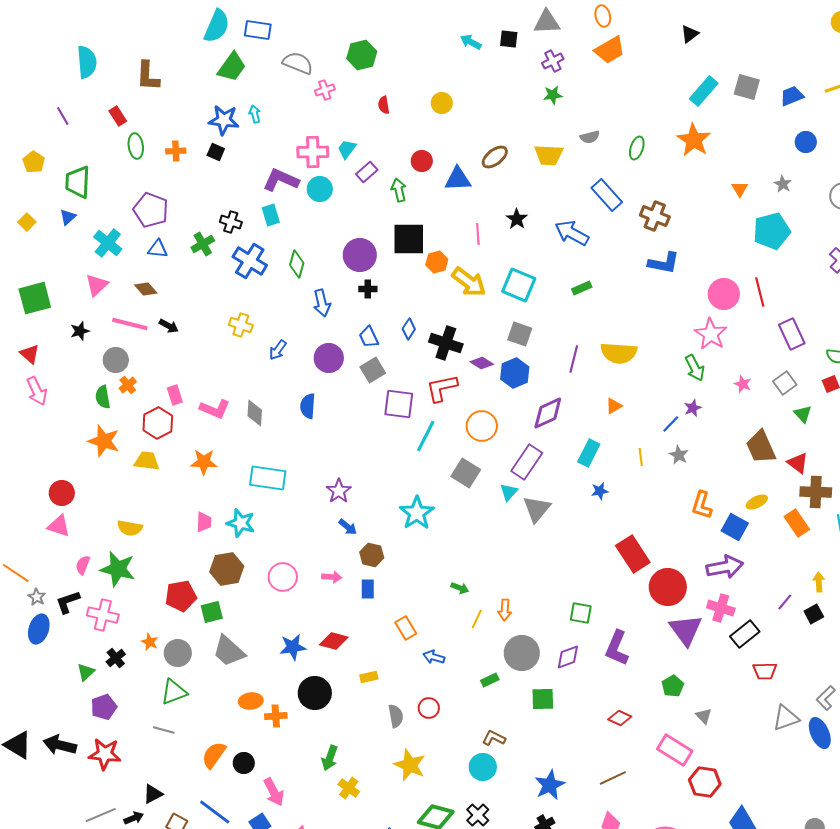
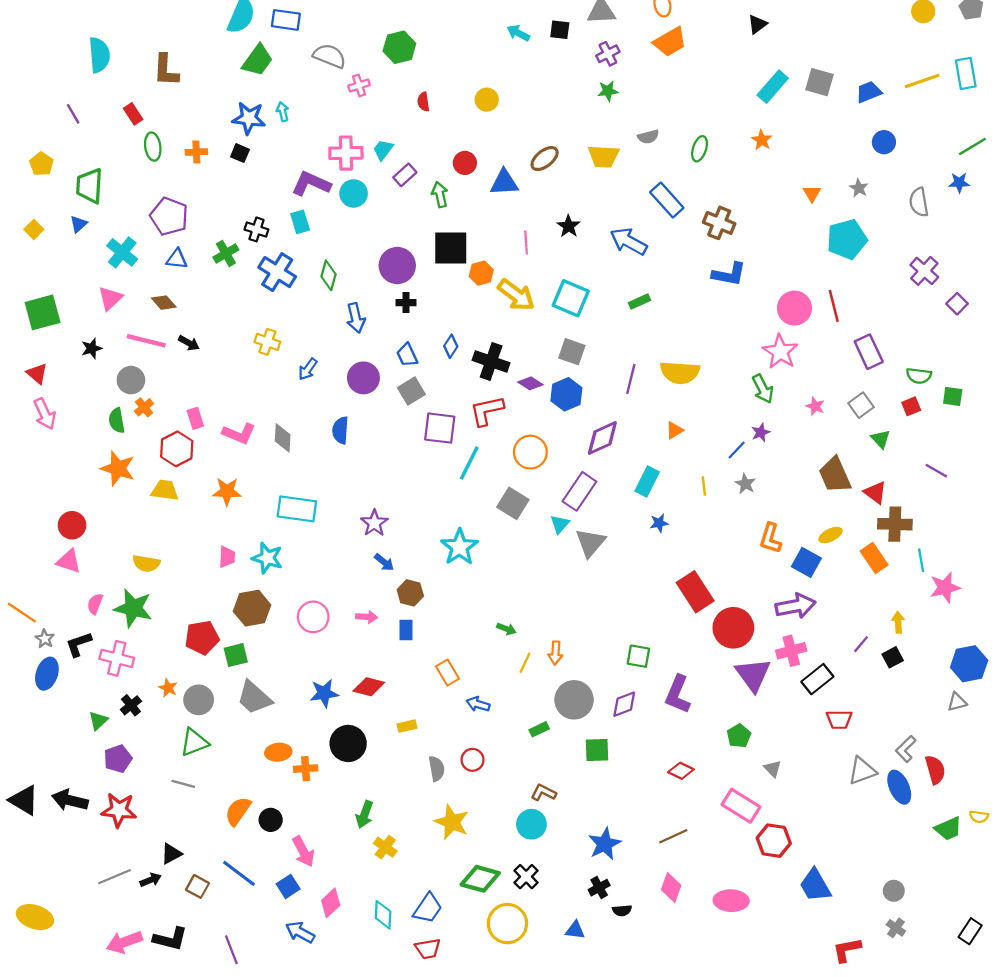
orange star: (694, 140) -> (762, 140), size x0.6
pink cross: (721, 608) -> (791, 651), turned -32

